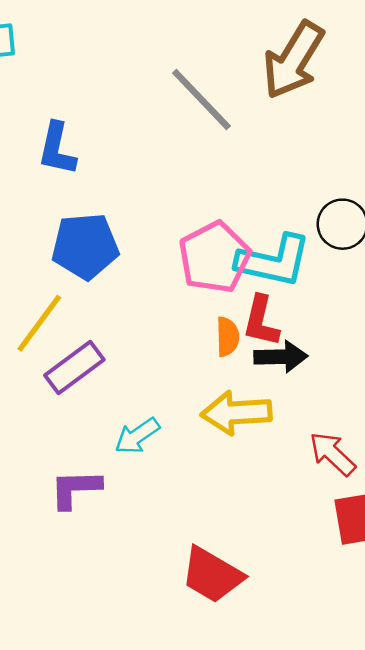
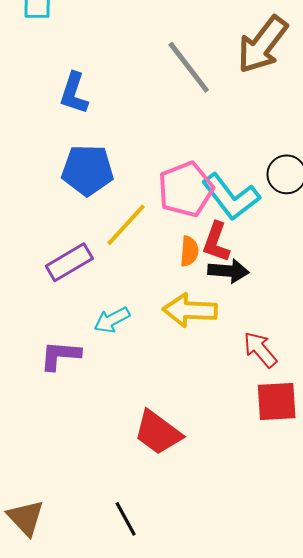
cyan L-shape: (274, 261) -> (231, 197), turned 34
yellow line: (39, 323) -> (126, 225), moved

